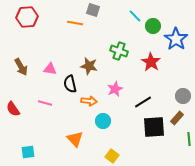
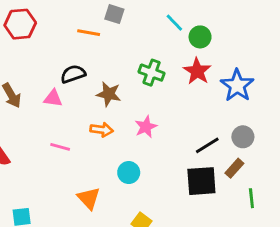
blue star: (176, 39) -> (237, 85), moved
red star: (151, 62) -> (197, 71), moved
black semicircle: (70, 84) -> (73, 74), moved, turned 84
orange arrow: (89, 101) -> (102, 130), moved
black line: (143, 102) -> (207, 145), moved
pink line: (45, 103) -> (60, 147), moved

